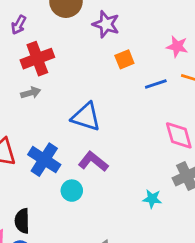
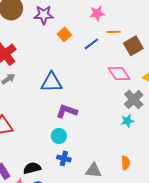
blue cross: (44, 160) -> (64, 158), moved, size x0.6
cyan star: (152, 199) -> (127, 121), moved
black semicircle: (22, 221) -> (32, 168), turned 96

